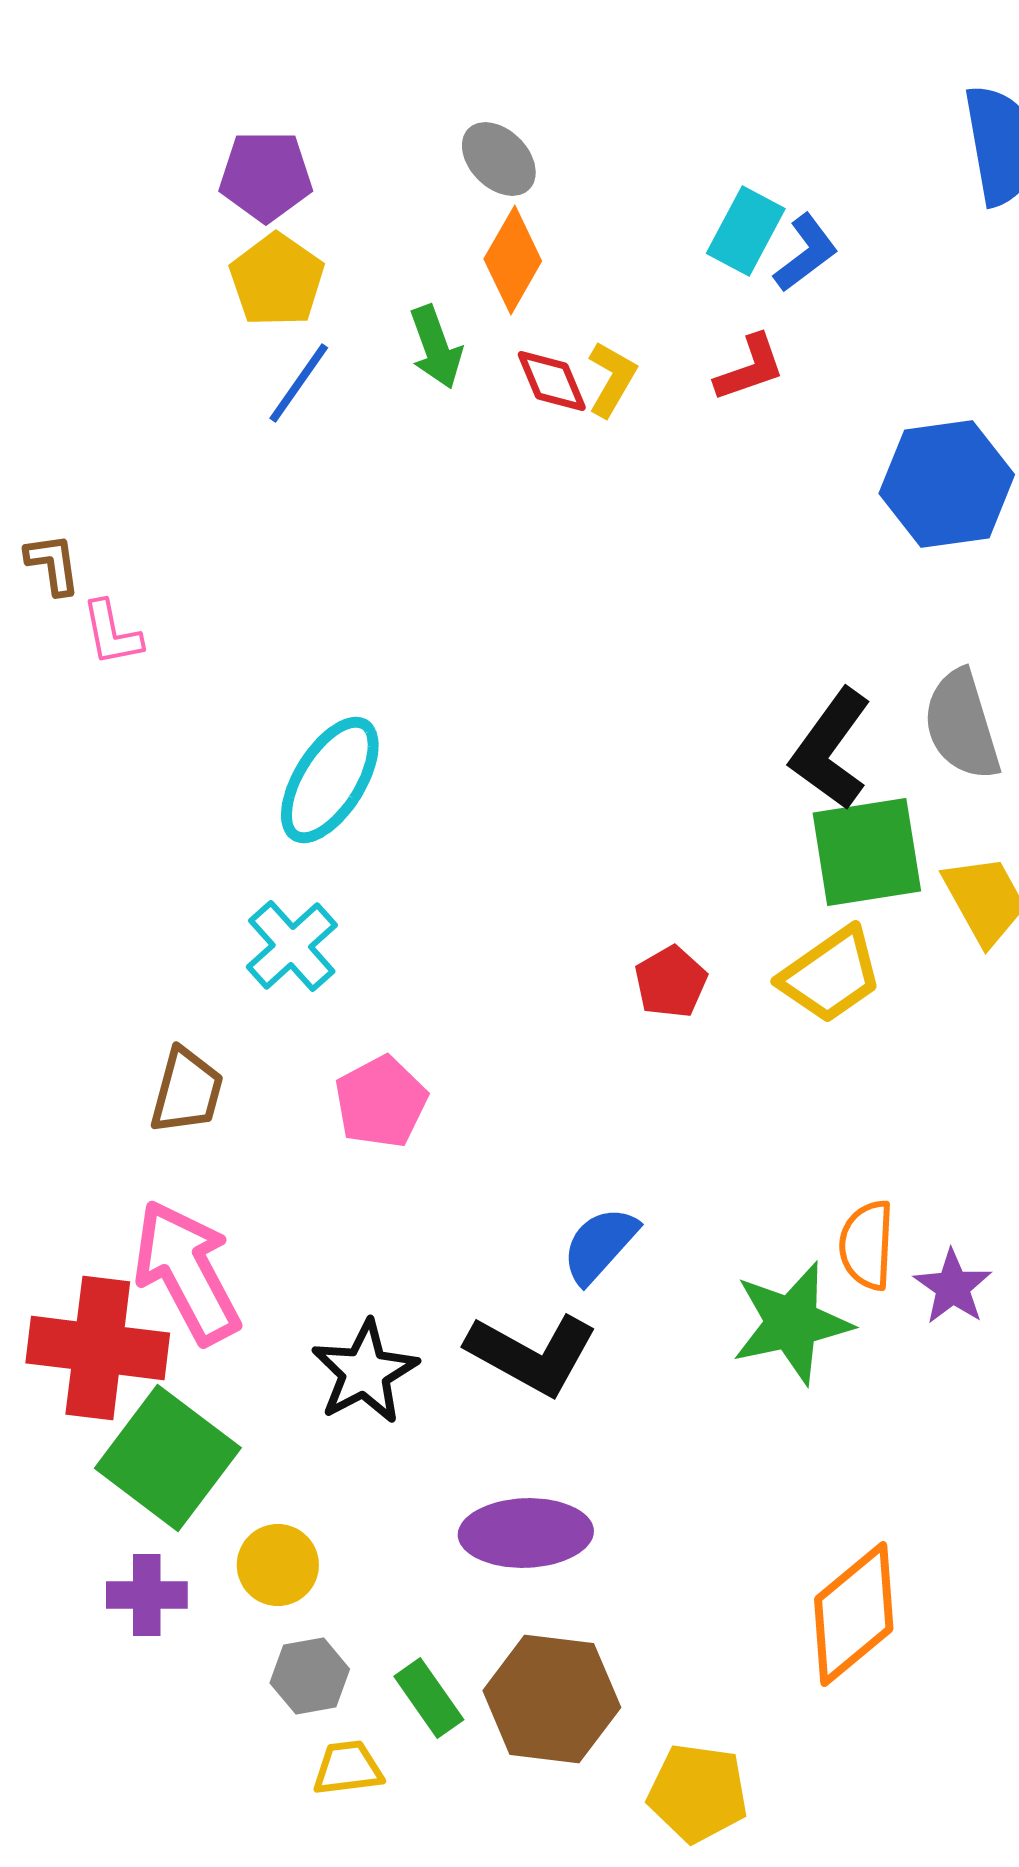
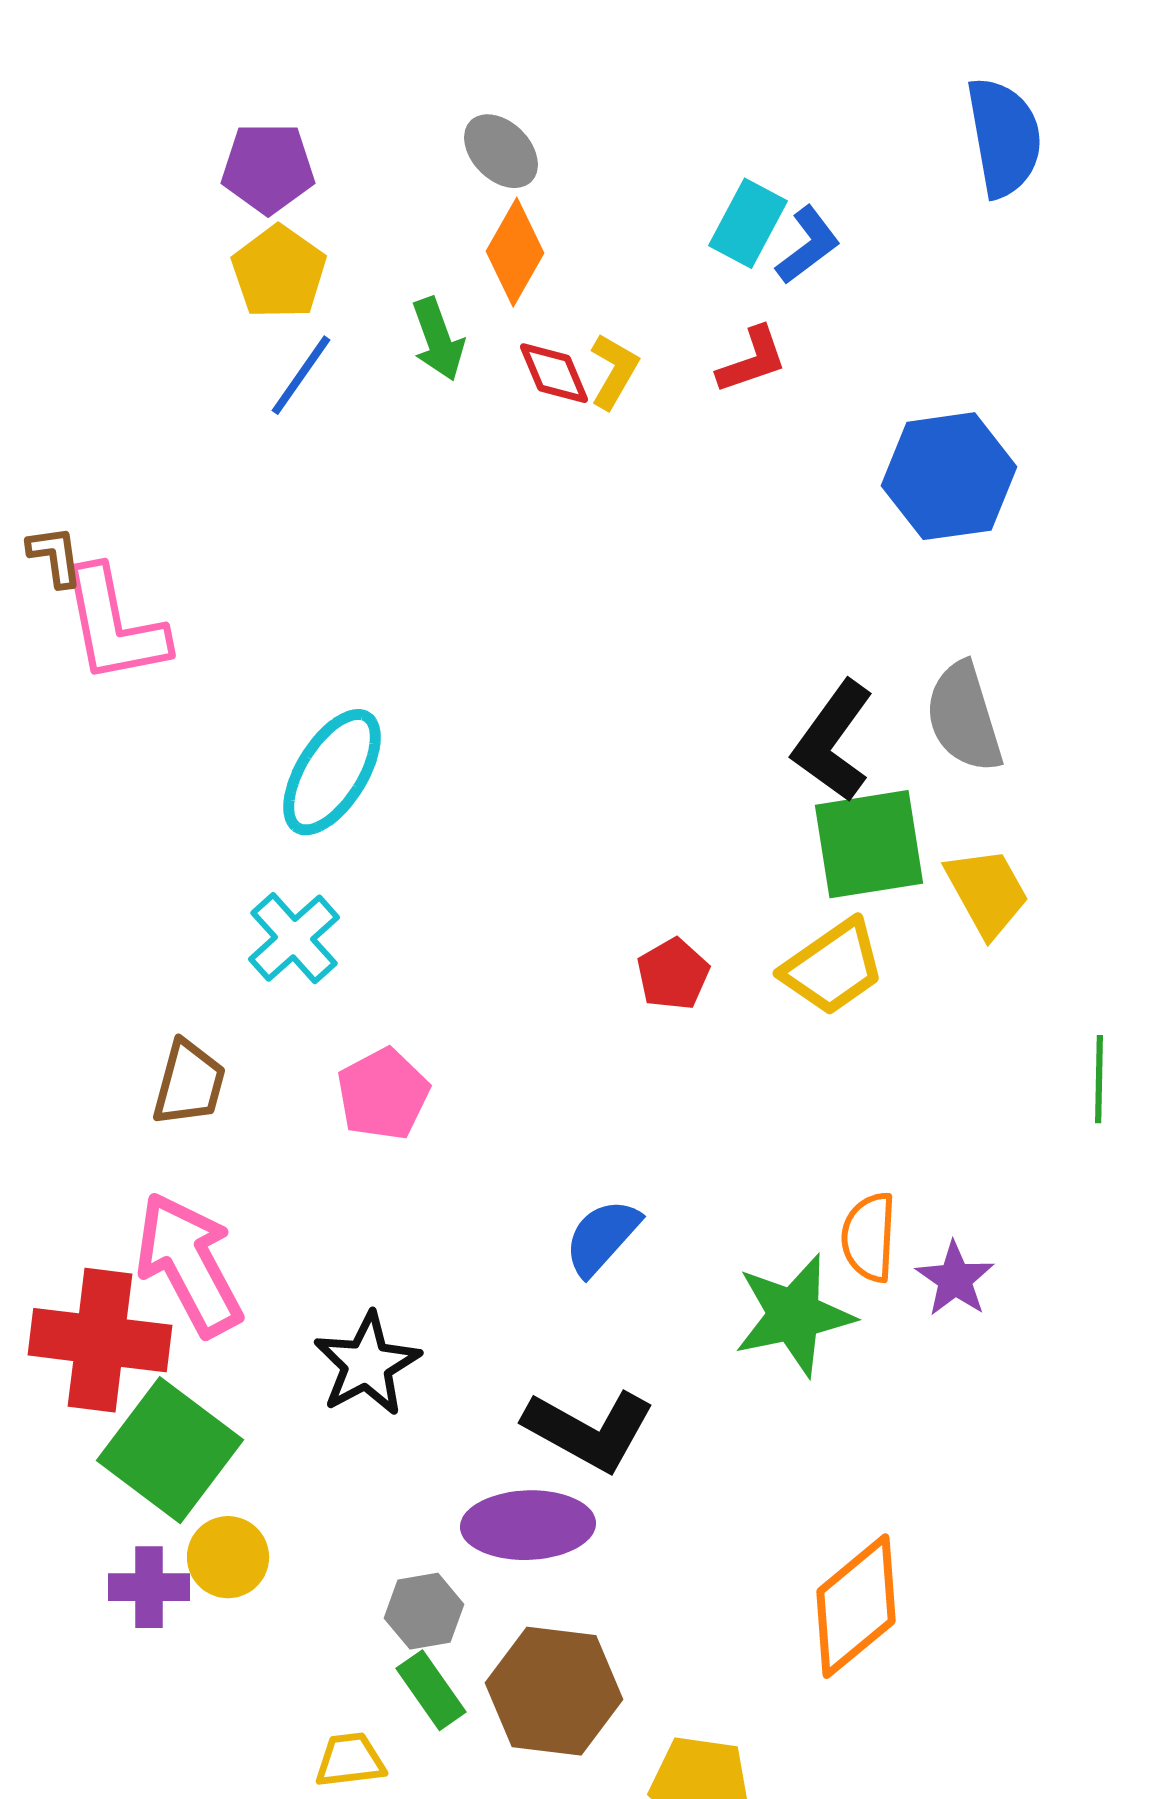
pink L-shape: (112, 633) -> (114, 625), size x1.8
black L-shape: (532, 1354) -> (589, 1430), moved
yellow circle: (278, 1565) -> (228, 1557), moved
gray hexagon: (310, 1676) -> (424, 1611), moved

